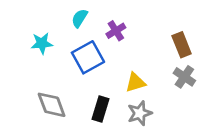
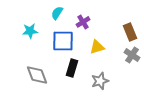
blue square: (88, 57) -> (63, 41), turned 30
yellow triangle: (135, 82) -> (97, 47), moved
black rectangle: (100, 109) -> (72, 68), moved

